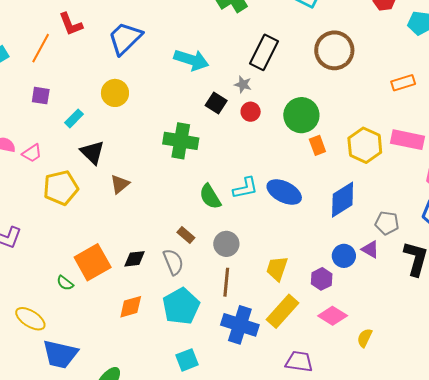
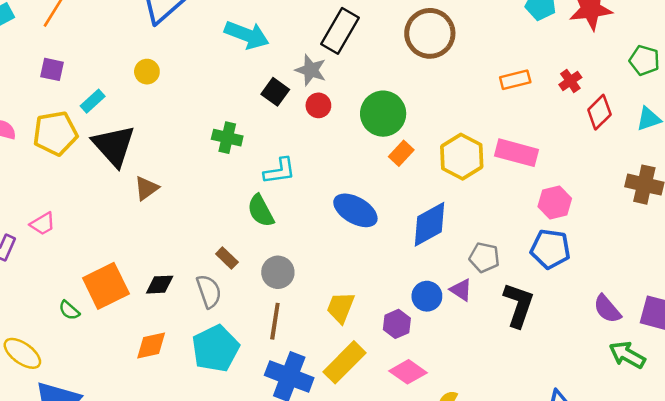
gray star: (243, 84) -> (311, 70), size x1.4
yellow circle: (115, 93) -> (147, 72), size x0.7
green cross: (181, 141) -> (227, 138), size x0.7
orange rectangle: (317, 145) -> (401, 153), turned 60
black triangle: (92, 152) -> (114, 146), size x1.4
pink trapezoid: (32, 153) -> (43, 224), moved
yellow pentagon: (61, 188) -> (55, 133), moved
cyan L-shape: (245, 188) -> (280, 171), moved

